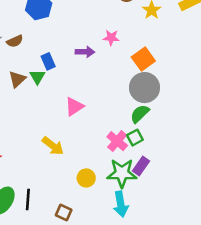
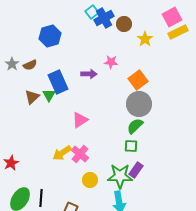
blue rectangle: (48, 61) -> (58, 82), size x1.6
green square: (135, 138) -> (131, 146), turned 32
pink cross: (117, 141) -> (80, 154), moved
yellow arrow: (53, 146) -> (62, 153), turned 108

